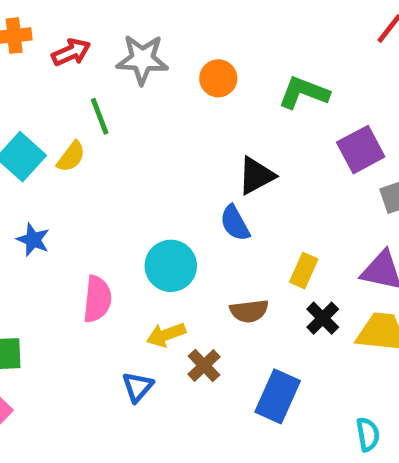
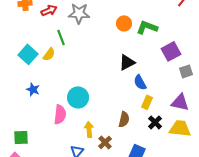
orange circle: (218, 78) -> (124, 23), moved
blue semicircle: (235, 223) -> (140, 82), moved
cyan circle: (171, 266) -> (78, 97), moved
brown semicircle: (249, 311) -> (124, 119), turned -70
yellow arrow: (166, 335) -> (89, 129), turned 105

